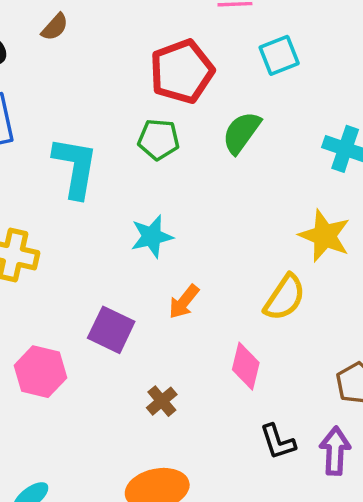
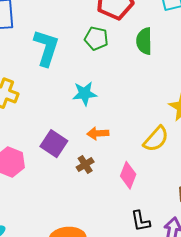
green semicircle: (241, 133) -> (144, 41), turned -44
orange arrow: (184, 302) -> (98, 133), turned 40
brown cross: (162, 401) -> (85, 164), moved

